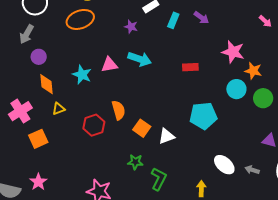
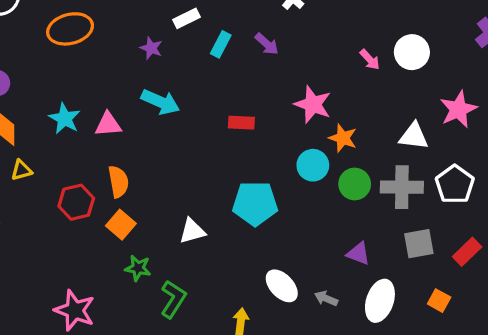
pink triangle: (109, 65) -> (108, 124), moved
orange square: (142, 128) -> (121, 225), moved

